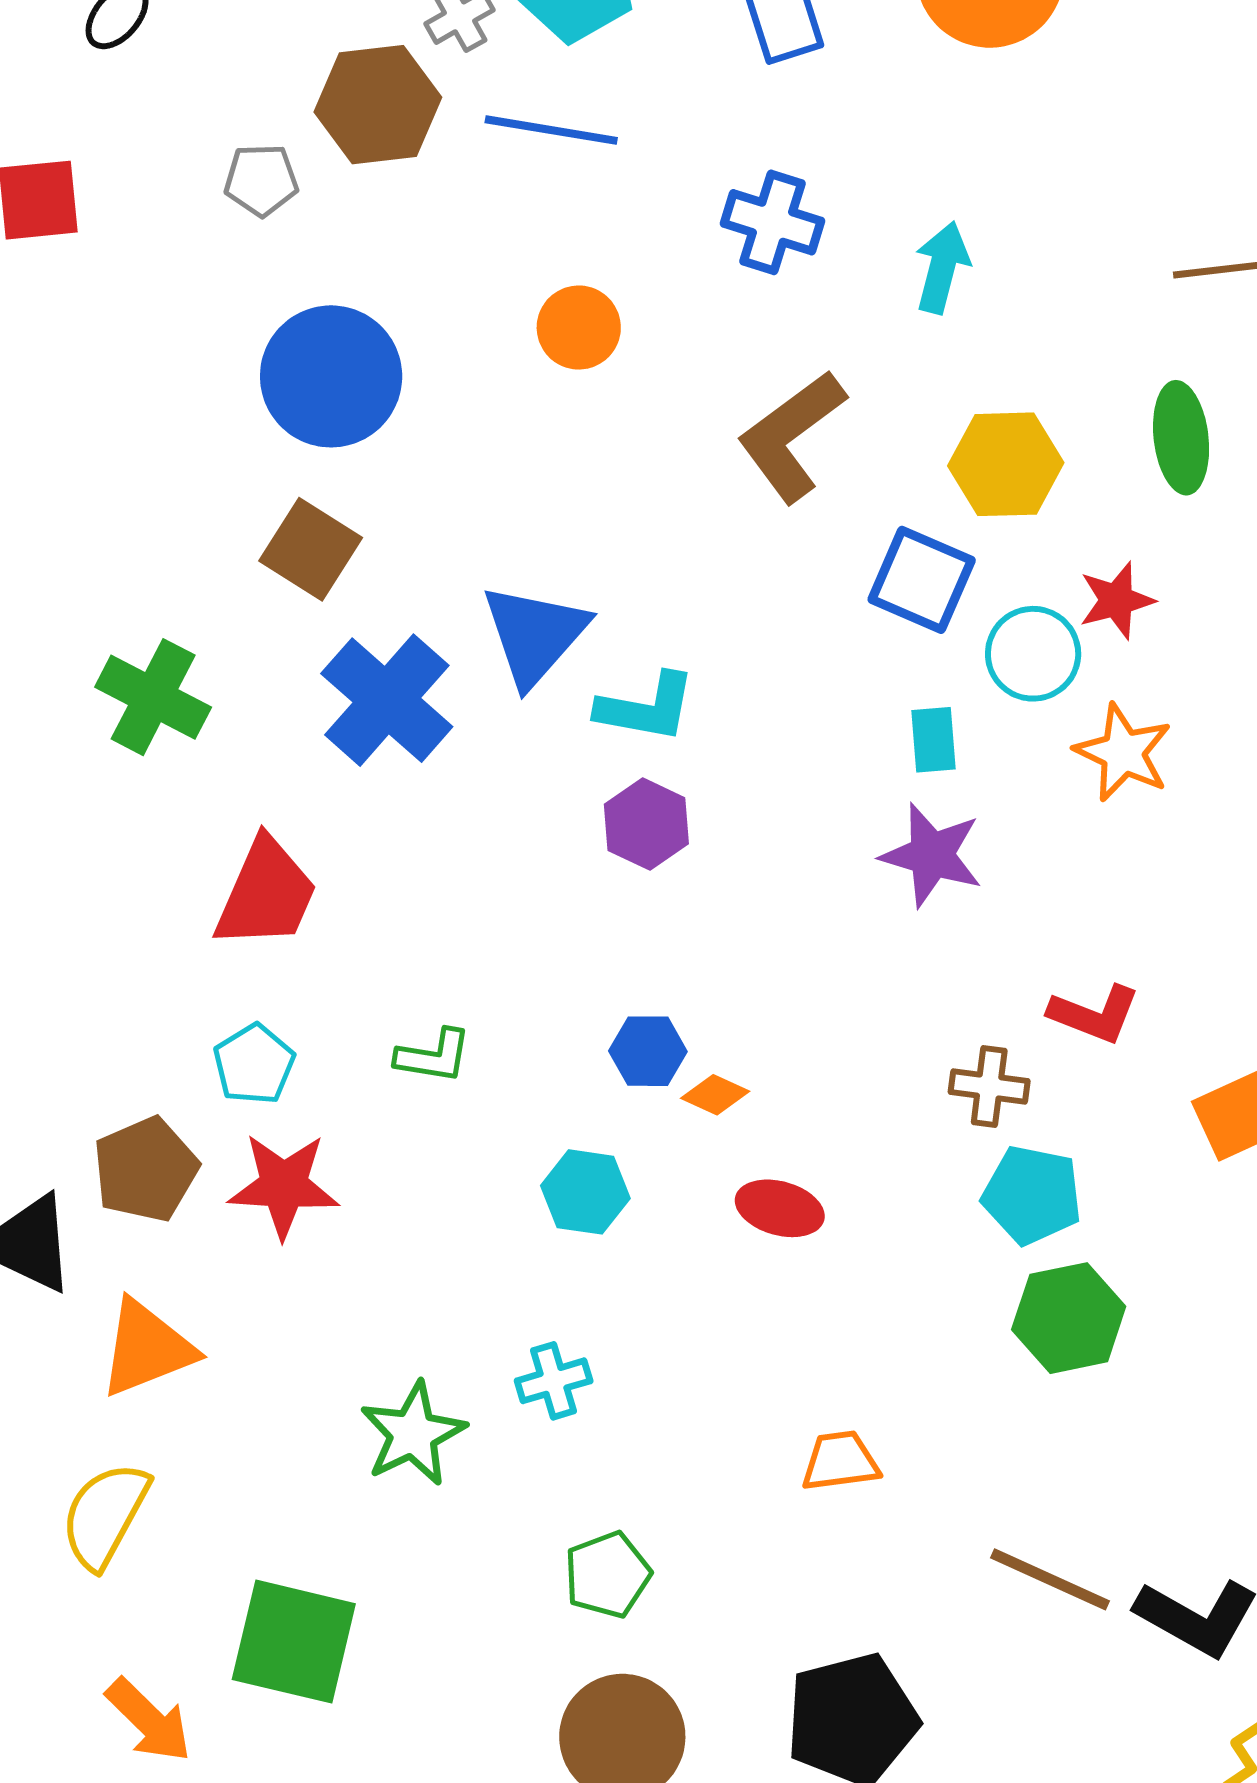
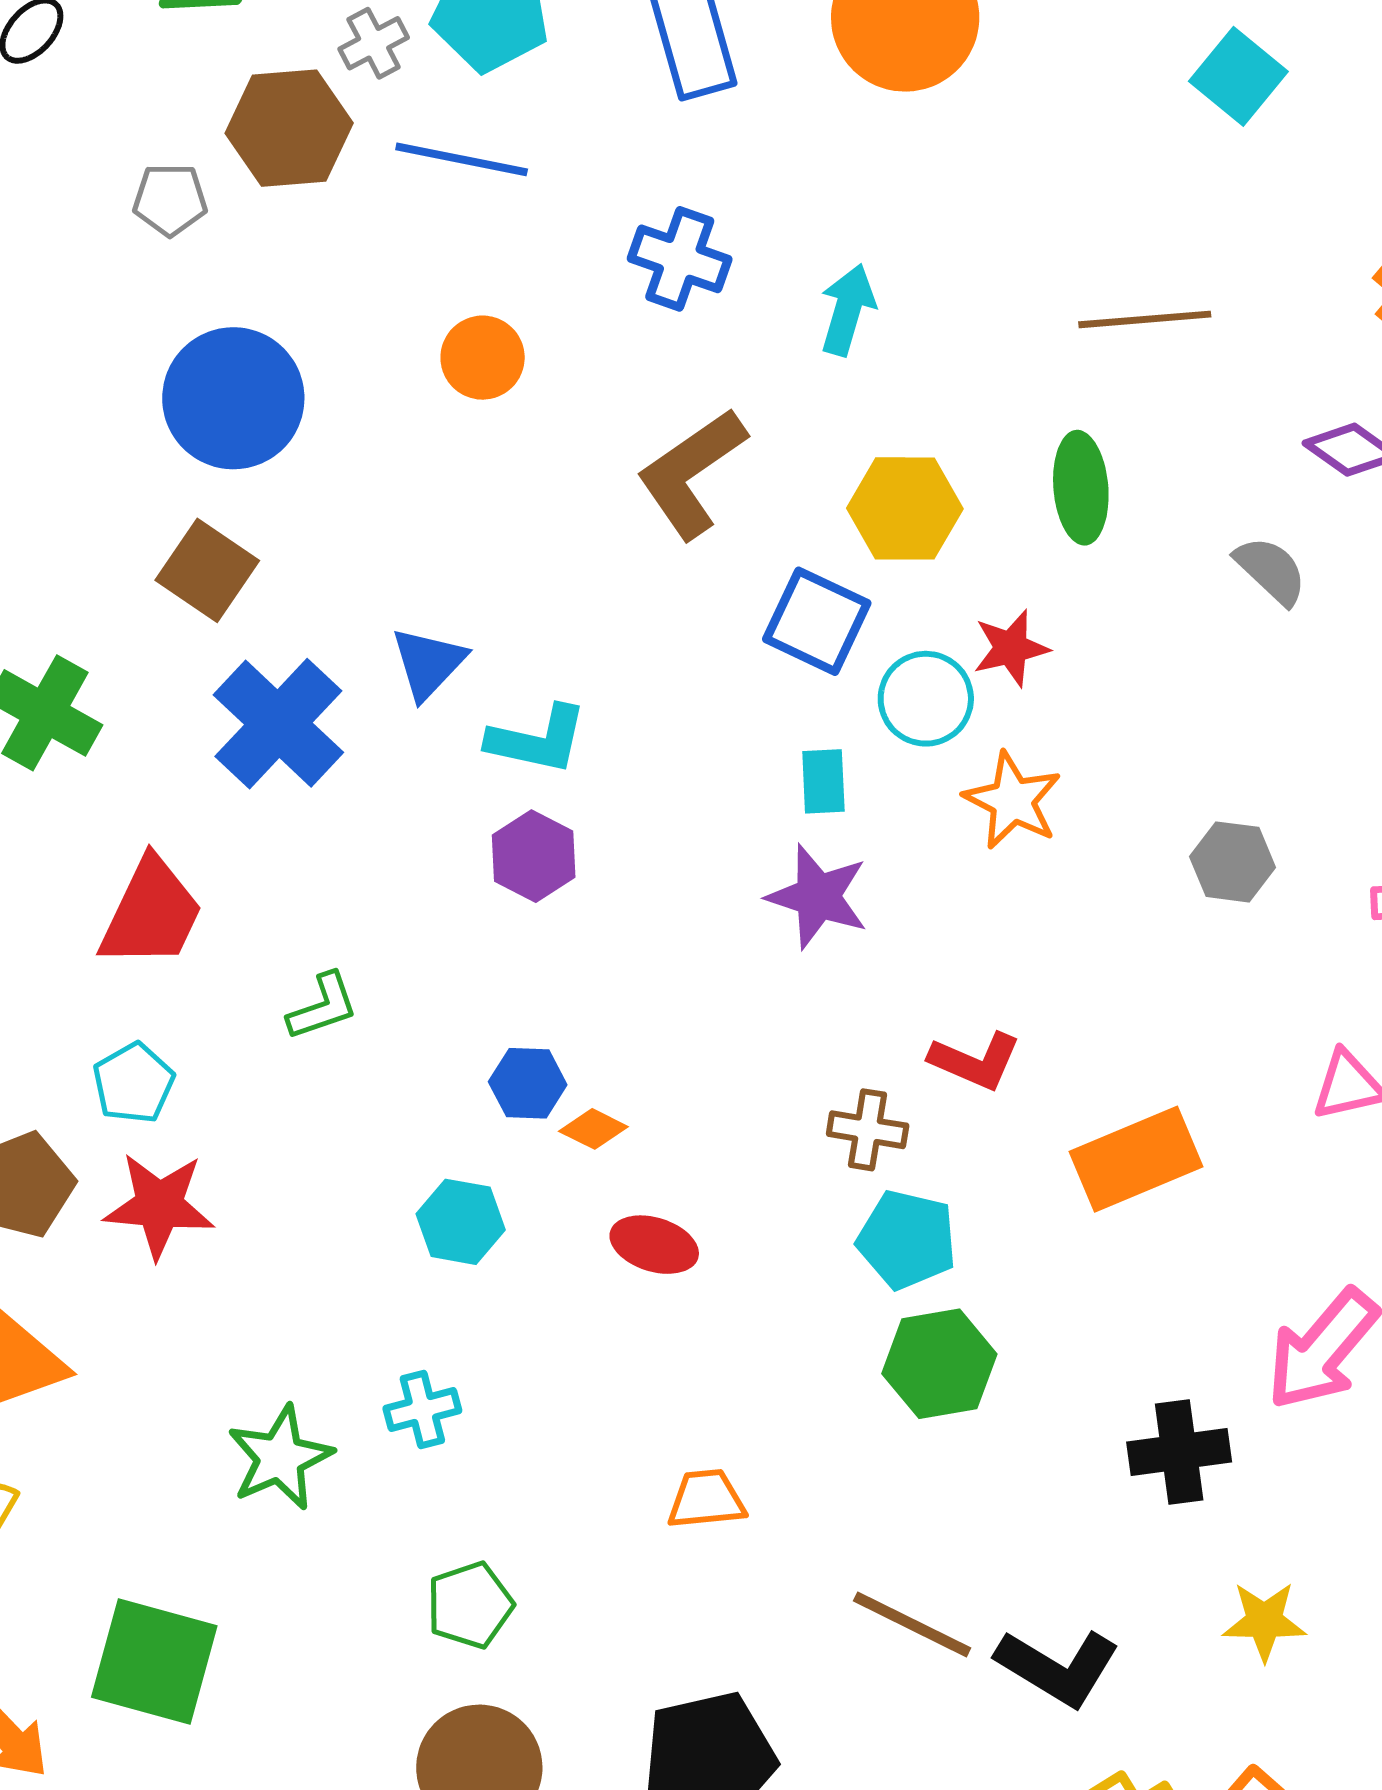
blue triangle: (535, 635) -> (428, 663), size x0.7
green L-shape: (434, 1056) -> (323, 1007), moved, turned -30

